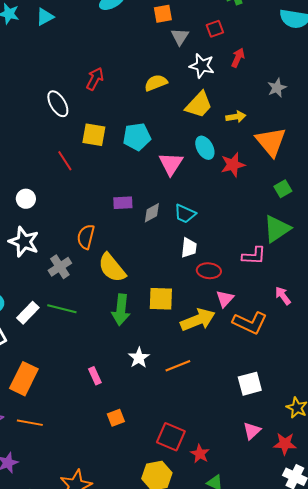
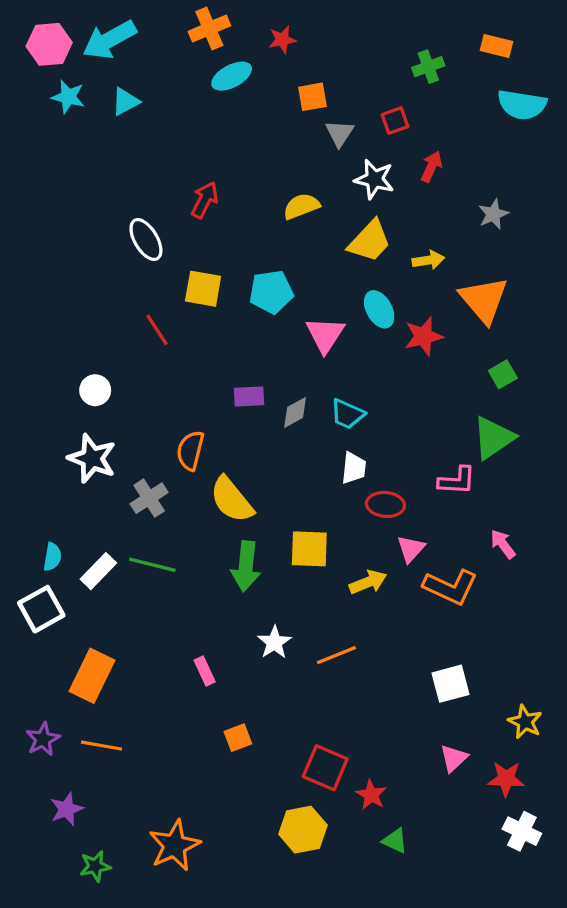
yellow arrow: (198, 320) -> (368, 582), size x0.7

